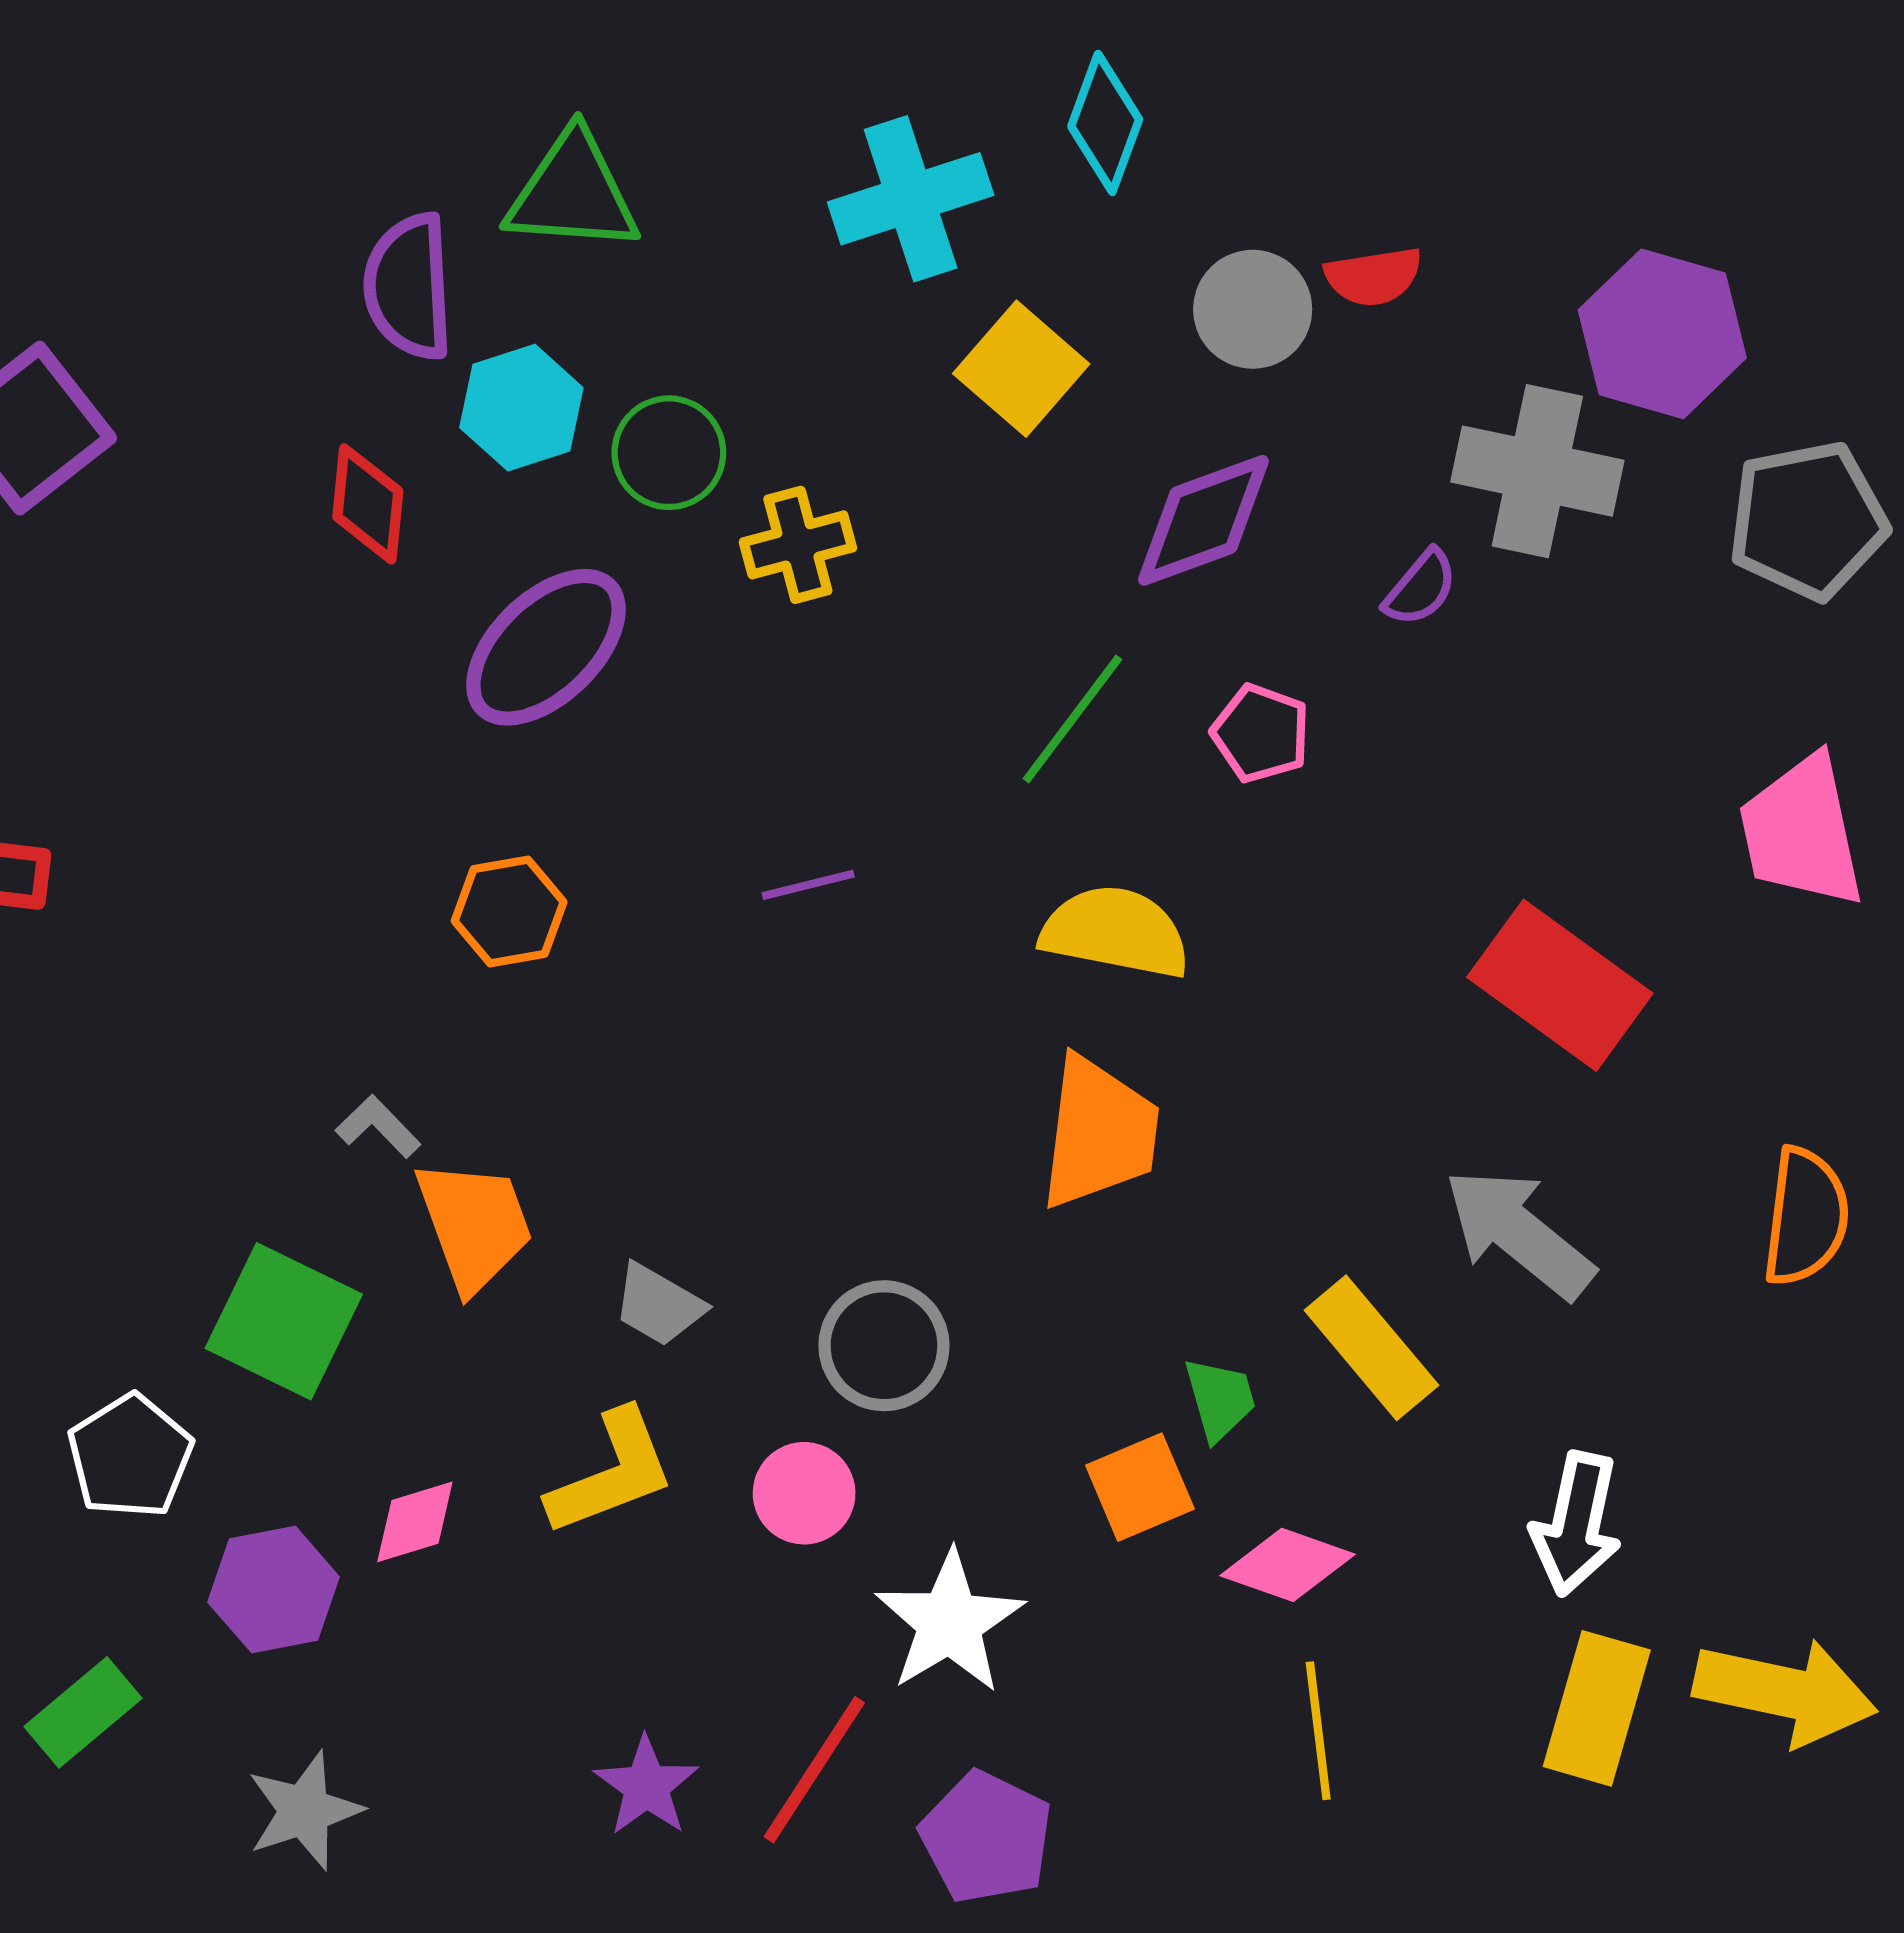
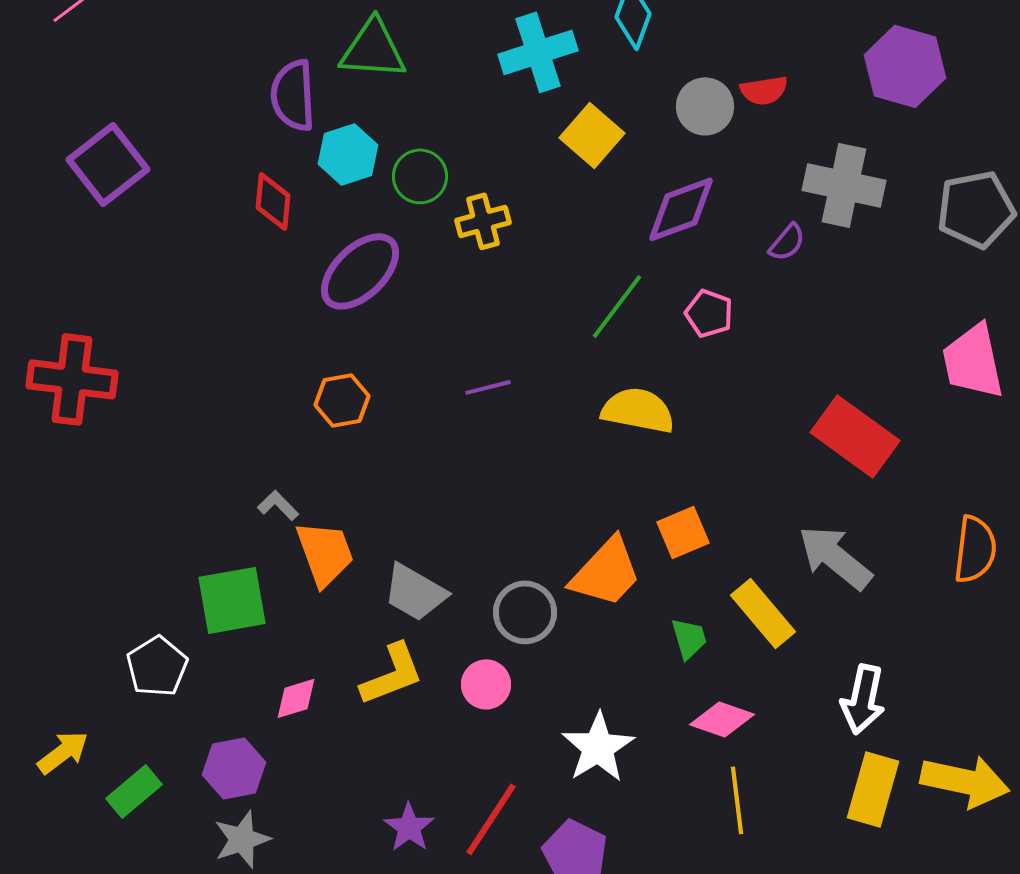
purple hexagon: (1662, 334) -> (905, 66), moved
orange trapezoid: (1099, 1133) -> (606, 572), moved, turned 36
gray trapezoid: (659, 1305) -> (415, 592), size x1.4
green square: (284, 1321) -> (232, 600), turned -36
orange square: (1140, 1487) -> (683, 532), moved
purple hexagon: (274, 1589) -> (234, 768), moved
white star: (950, 1622) -> (598, 747), moved

